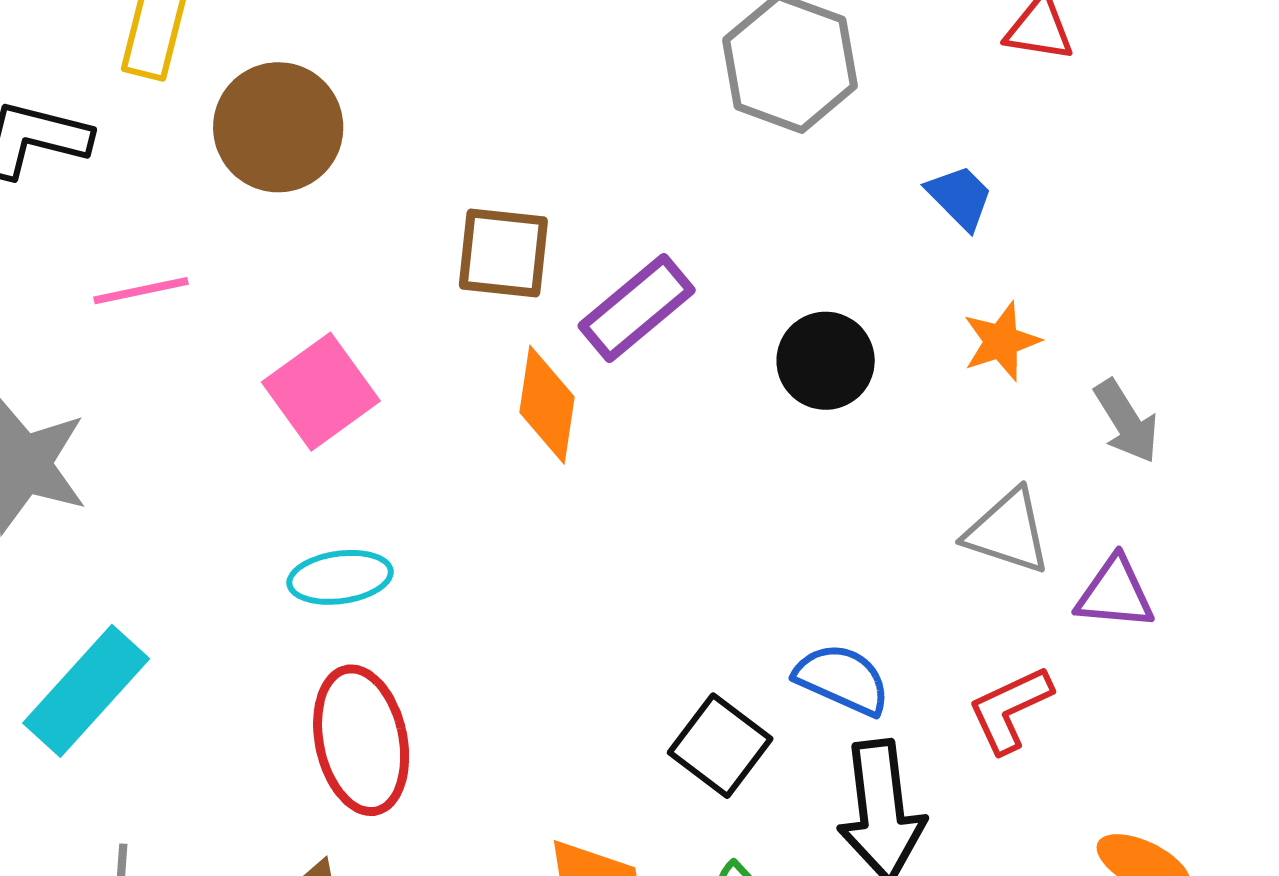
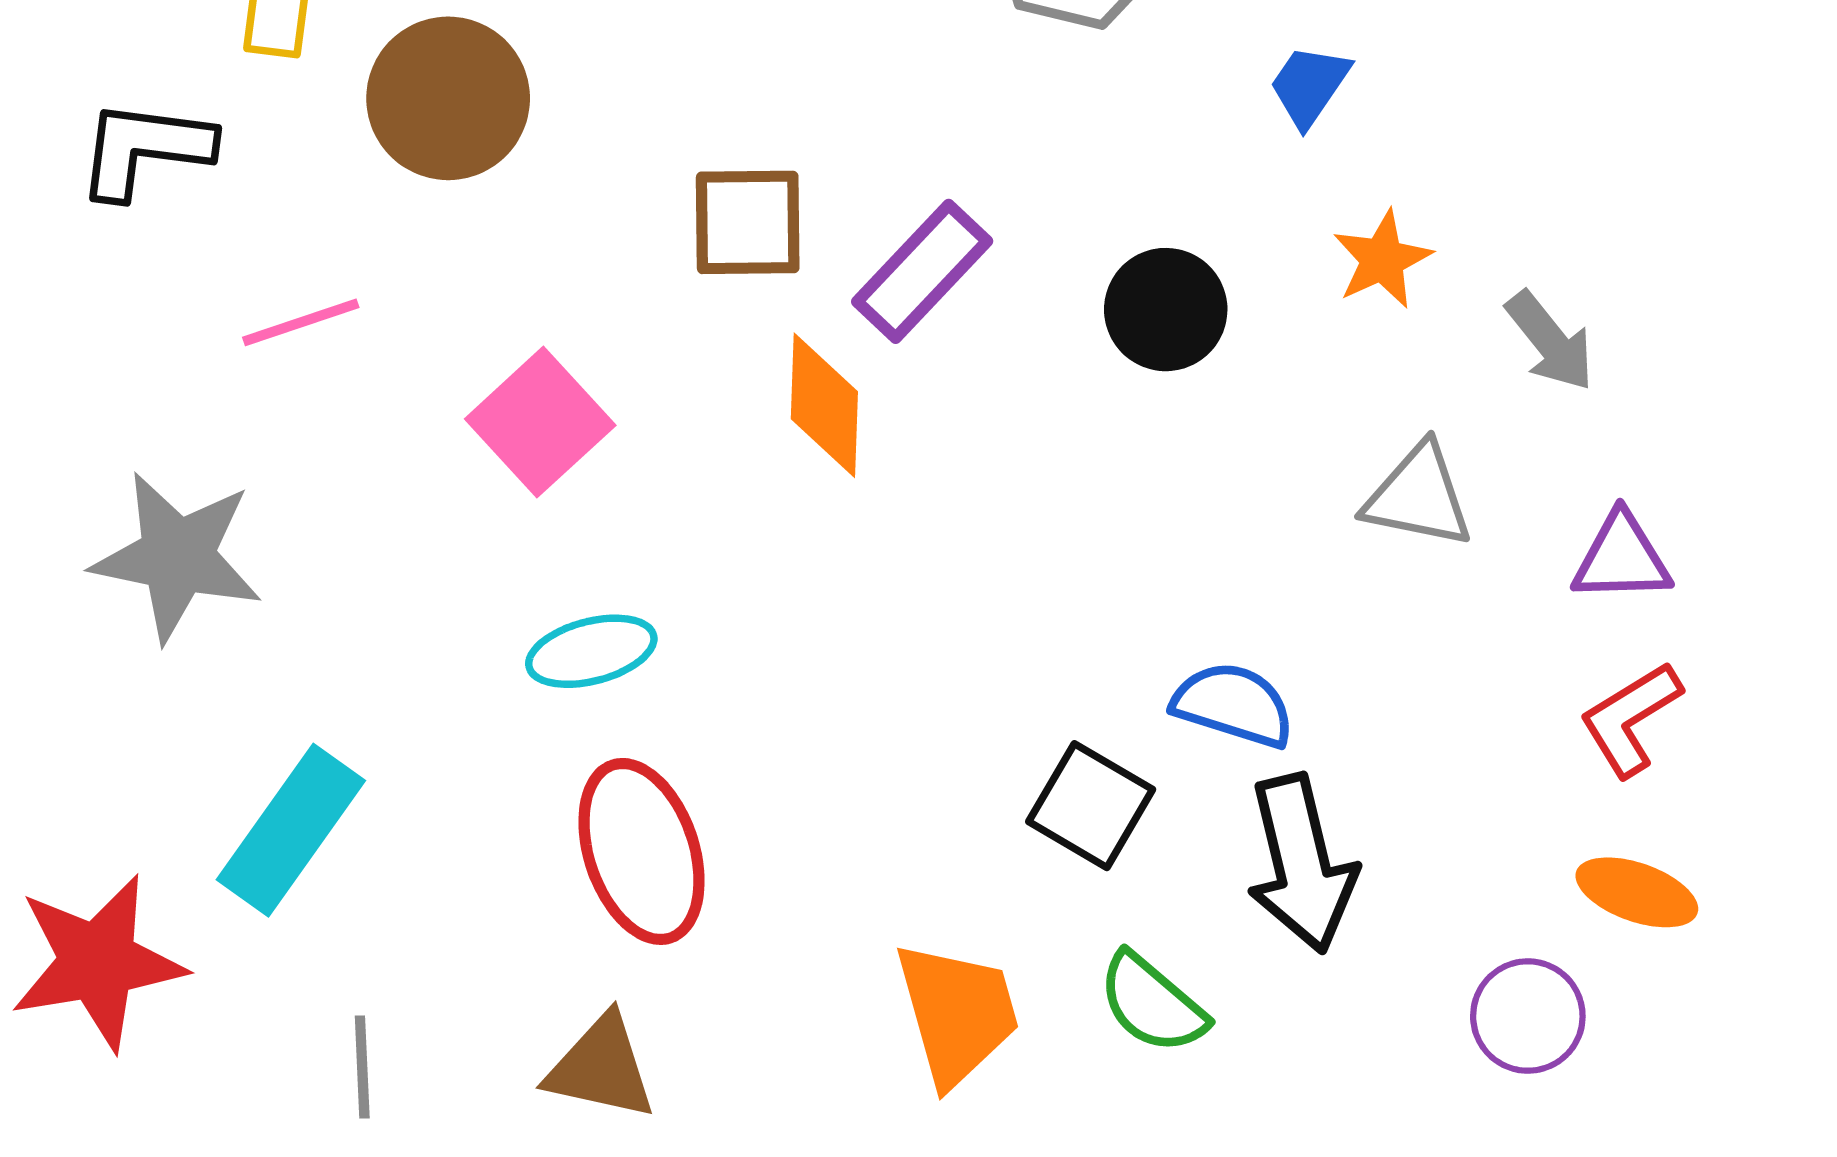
blue trapezoid: (960, 197) -> (1309, 86), turned -94
purple triangle: (1115, 593) -> (1622, 558), moved
red L-shape: (1010, 709) -> (1631, 719), moved

